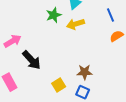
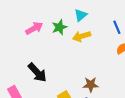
pink arrow: (13, 41) -> (34, 28), moved

